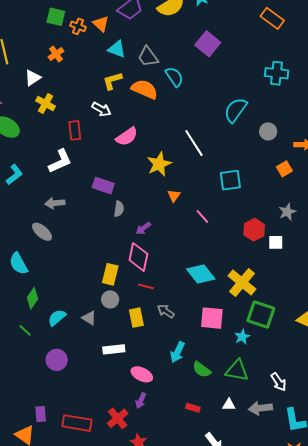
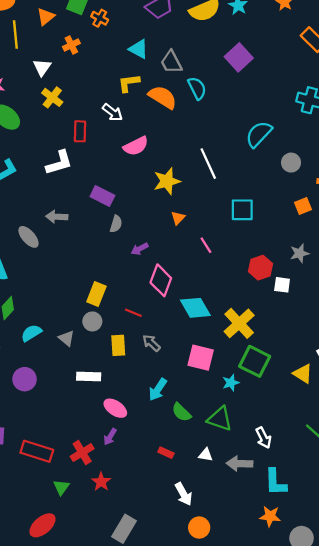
orange triangle: (101, 24) -> (46, 17), moved, turned 30
white triangle: (33, 78) -> (42, 67), turned -30
gray arrow: (55, 203) -> (57, 217), moved
pink diamond: (138, 257) -> (161, 280), moved

